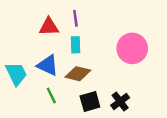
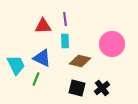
brown diamond: (78, 74) -> (80, 61), moved
green line: (51, 95) -> (36, 79), moved, turned 48
black square: (90, 101) -> (77, 88), turned 30

